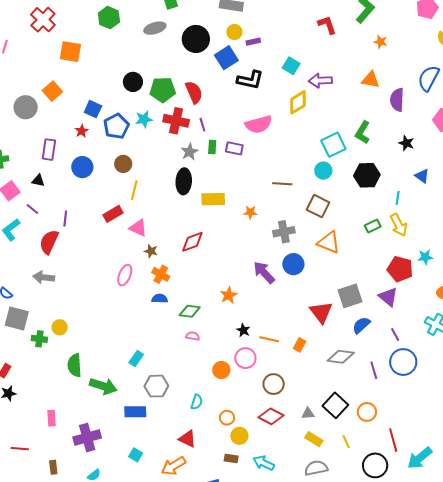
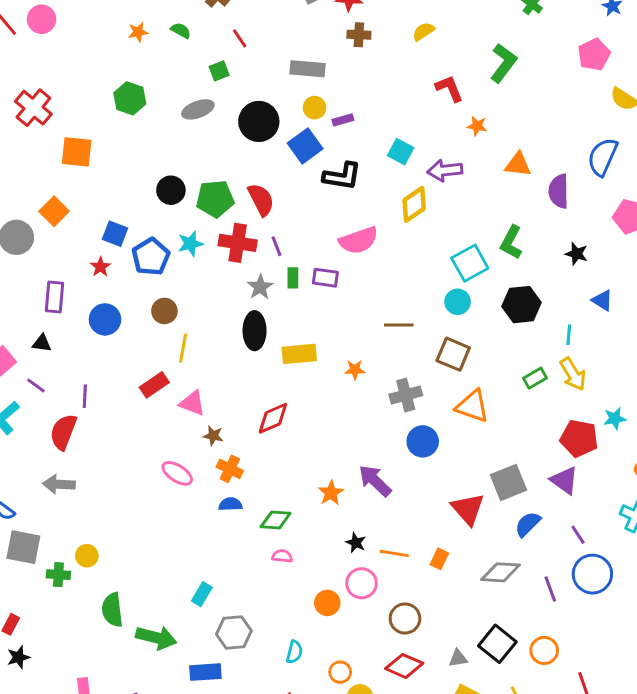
orange star: (381, 42) -> (477, 126), moved
purple arrow: (264, 272) -> (375, 481), moved
pink ellipse: (125, 275) -> (177, 473), turned -75

